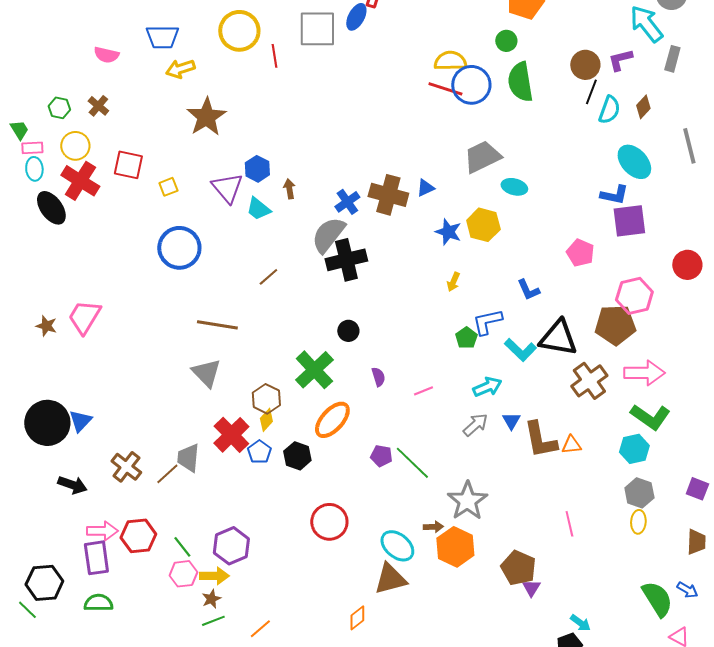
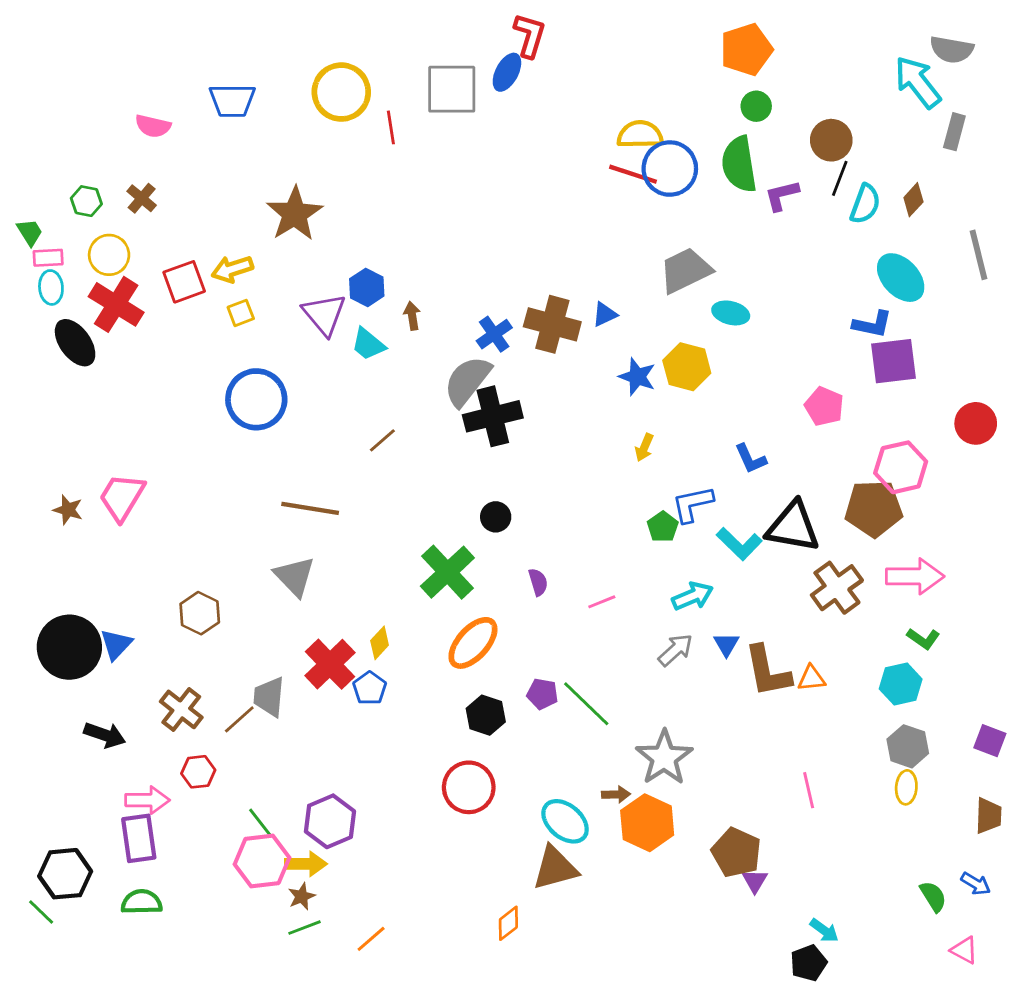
green circle: (506, 41) -> (756, 106), moved
purple L-shape: (620, 60) -> (782, 195), moved
yellow arrow: (180, 69) -> (232, 269), moved
red square: (128, 165) -> (184, 282), turned -32
brown hexagon: (266, 399) -> (200, 613), moved
green L-shape: (650, 417) -> (923, 639), size x0.6
black hexagon: (297, 456) -> (486, 715), moved
red hexagon: (138, 536) -> (198, 772), moved, size x0.7
pink hexagon: (183, 574) -> (262, 861), size x1.4
green semicircle: (657, 599) -> (933, 896), size x0.6

